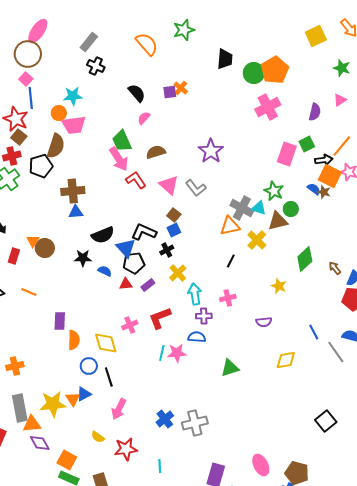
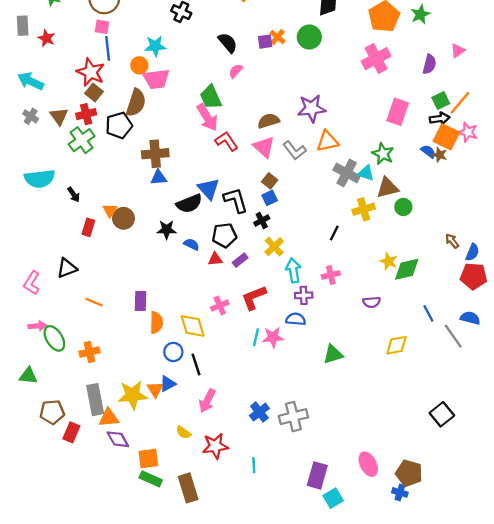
green star: (342, 68) -> (420, 14), moved, turned 30
green circle: (254, 73) -> (309, 37), moved
pink square: (26, 79) -> (102, 27), turned -32
green square: (307, 144) -> (441, 100), moved
purple star: (211, 151) -> (312, 108), turned 30
brown semicircle: (156, 152) -> (269, 121), moved
green circle: (291, 209) -> (403, 207), moved
orange triangle: (230, 226) -> (327, 141), moved
black L-shape: (144, 232) -> (236, 200), turned 50
yellow cross: (257, 240) -> (364, 209), turned 30
blue triangle: (126, 248) -> (208, 189), moved
green diamond: (305, 259) -> (407, 269), moved, turned 30
orange line: (29, 292) -> (94, 302), moved
orange square: (67, 460) -> (148, 458), turned -36

